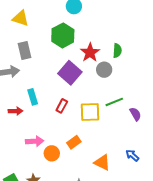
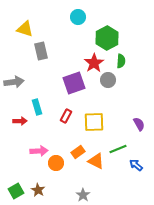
green hexagon: (63, 35) -> (107, 38), moved
gray rectangle: (25, 51) -> (41, 51), moved
purple square: (70, 73) -> (74, 83), turned 30
green line: (114, 102) -> (118, 149), moved
orange triangle: (102, 162) -> (96, 161), moved

